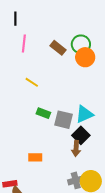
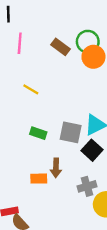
green rectangle: (43, 113) -> (38, 133), moved
brown arrow: (76, 148) -> (56, 168), moved
gray cross: (76, 180) -> (87, 186), moved

